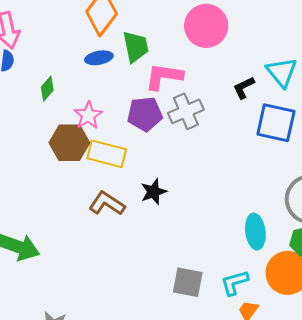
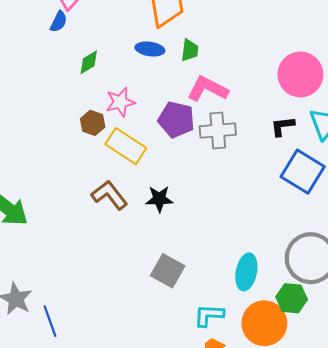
pink circle: (206, 26) -> (300, 74), moved
green trapezoid: (136, 47) -> (190, 50), size x0.7
brown hexagon: (69, 143) -> (93, 123), size x0.6
gray square: (188, 282) -> (168, 271), moved

